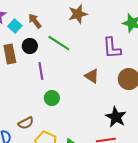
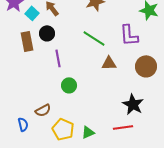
green line: (59, 43) -> (94, 38), moved
brown triangle: (92, 76) -> (109, 63), turned -35

